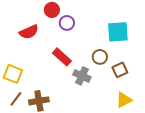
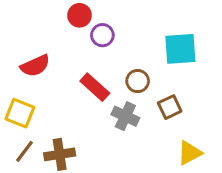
red semicircle: (29, 32) -> (35, 66), moved
brown circle: (100, 57) -> (138, 81), moved
brown square: (120, 70) -> (170, 107), moved

